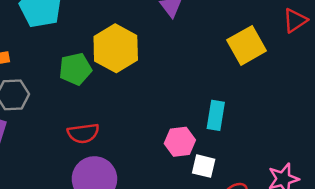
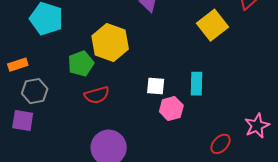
red semicircle: (83, 133) -> (97, 95), moved
white square: (204, 166) -> (156, 86), moved

